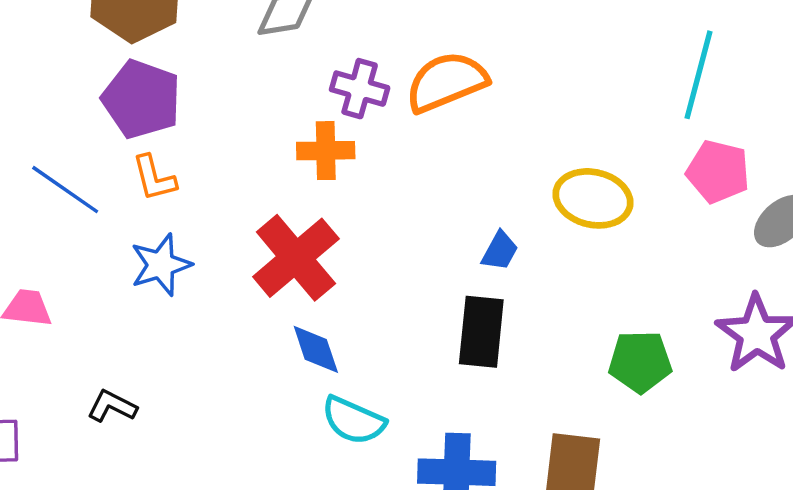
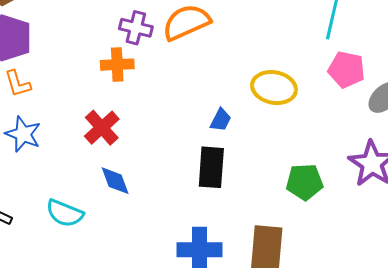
red cross: (296, 258) -> (102, 128), size x0.7
blue star: (161, 265) -> (23, 134), turned -30
cyan semicircle: (353, 420) -> (65, 213), moved

